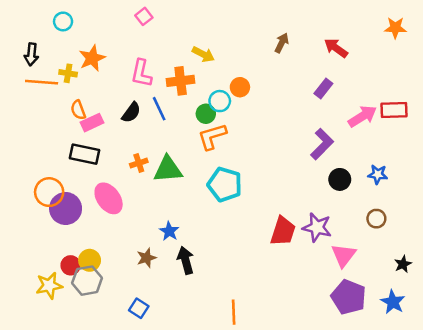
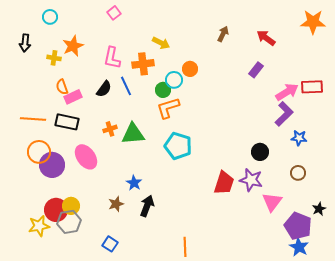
orange star: (395, 28) -> (313, 22), size x1.4
orange line: (42, 82) -> (33, 119), moved
purple L-shape: (322, 144) -> (284, 114), moved
black circle: (340, 179) -> (260, 152), moved
black arrow: (186, 260) -> (147, 206), turned 35
red circle: (71, 265) -> (56, 210), size x1.5
purple pentagon: (349, 297) -> (298, 226), moved
blue star: (393, 302) -> (299, 247), moved

